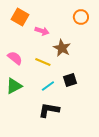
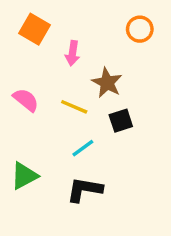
pink arrow: (42, 31) -> (72, 53), turned 80
black square: (70, 80) -> (121, 121), moved
green triangle: (14, 86) -> (24, 176), moved

